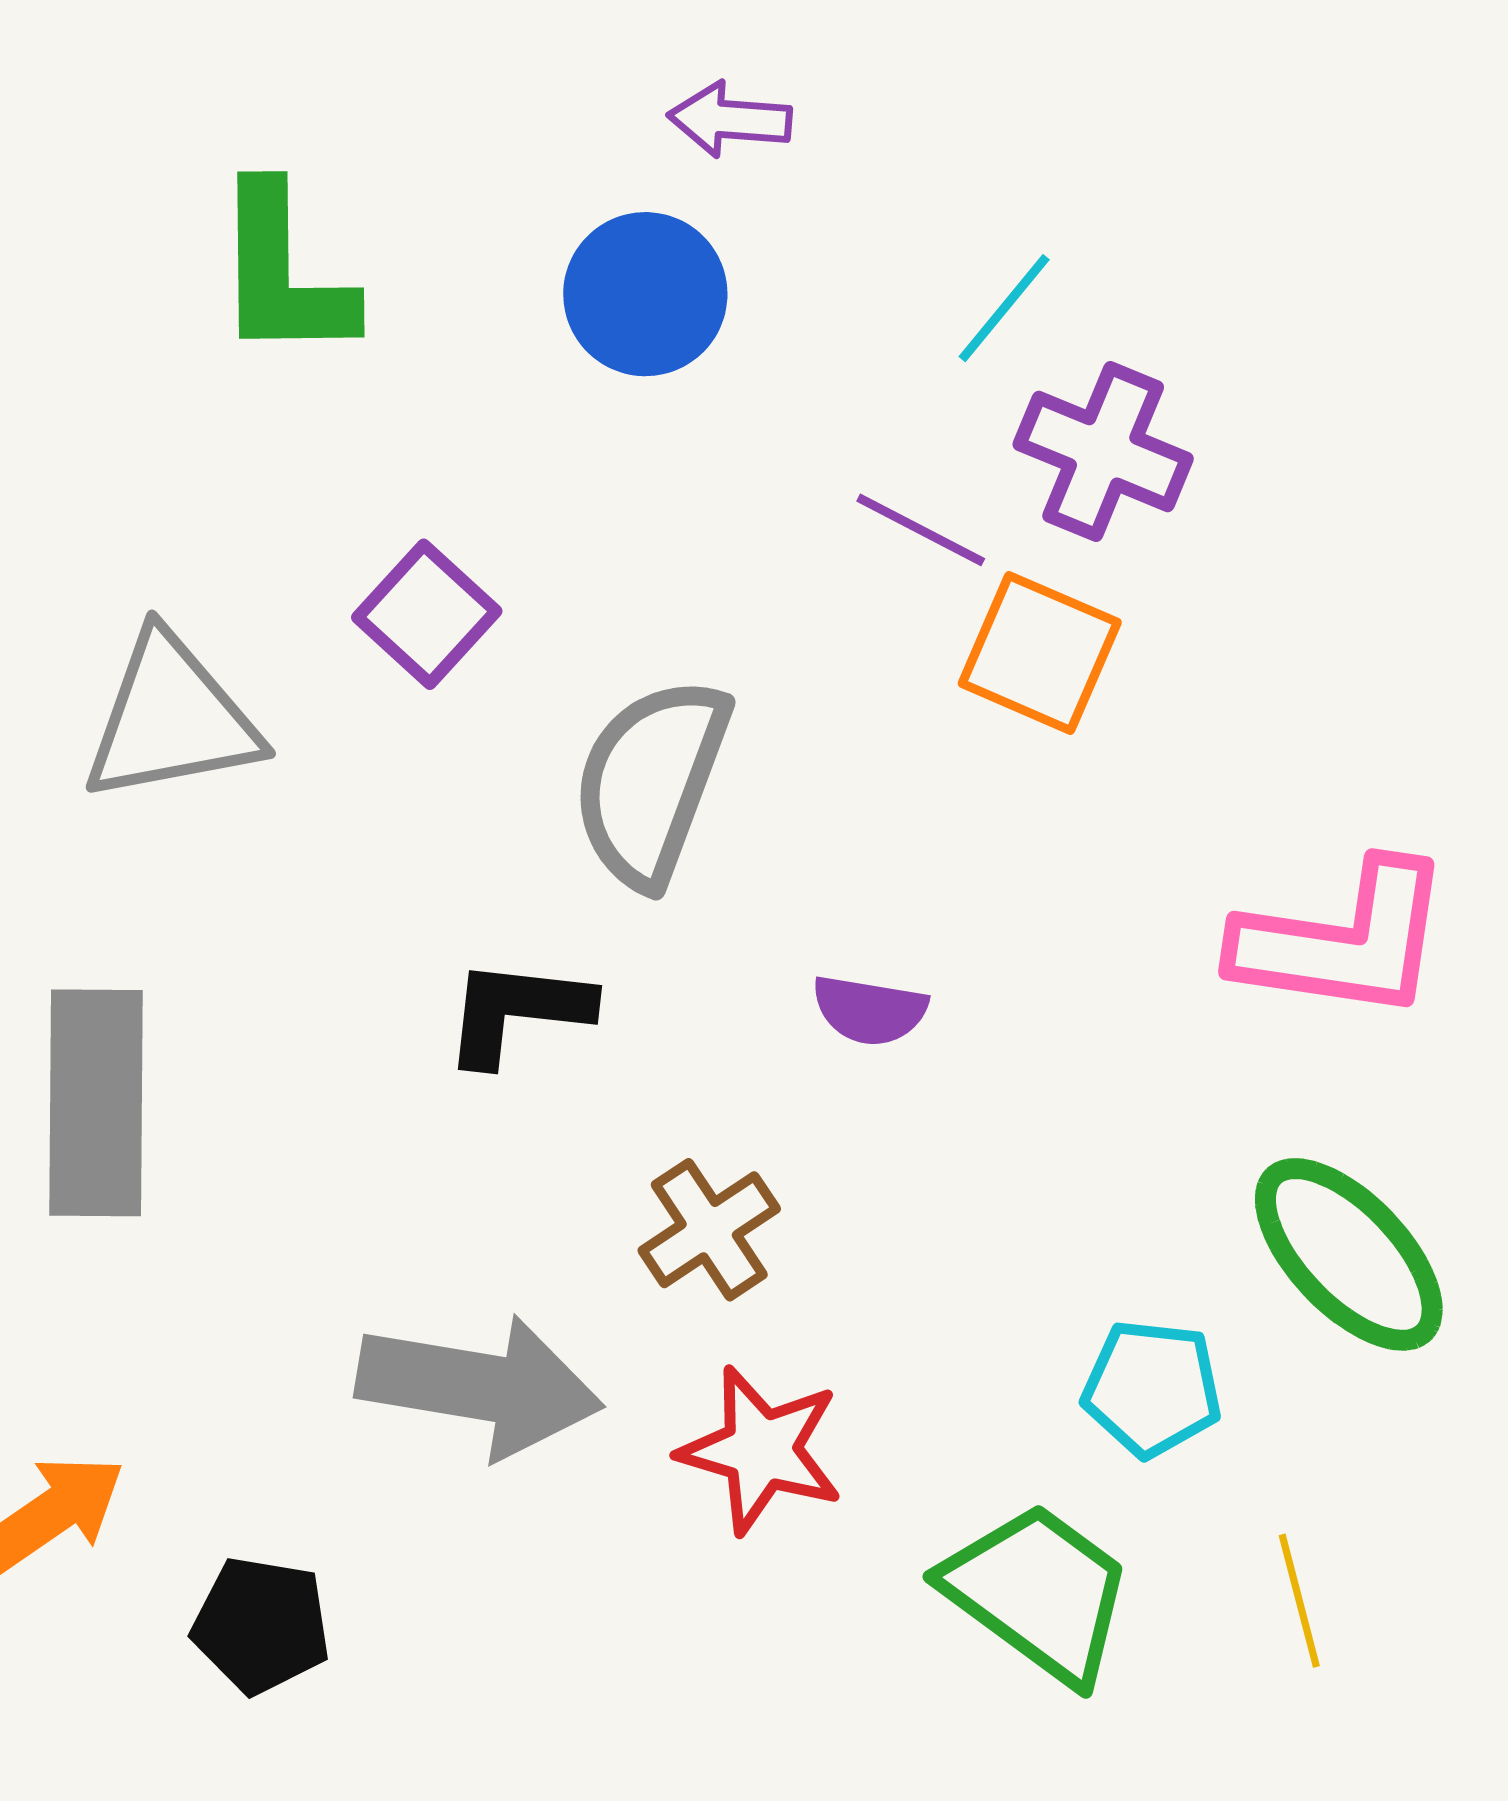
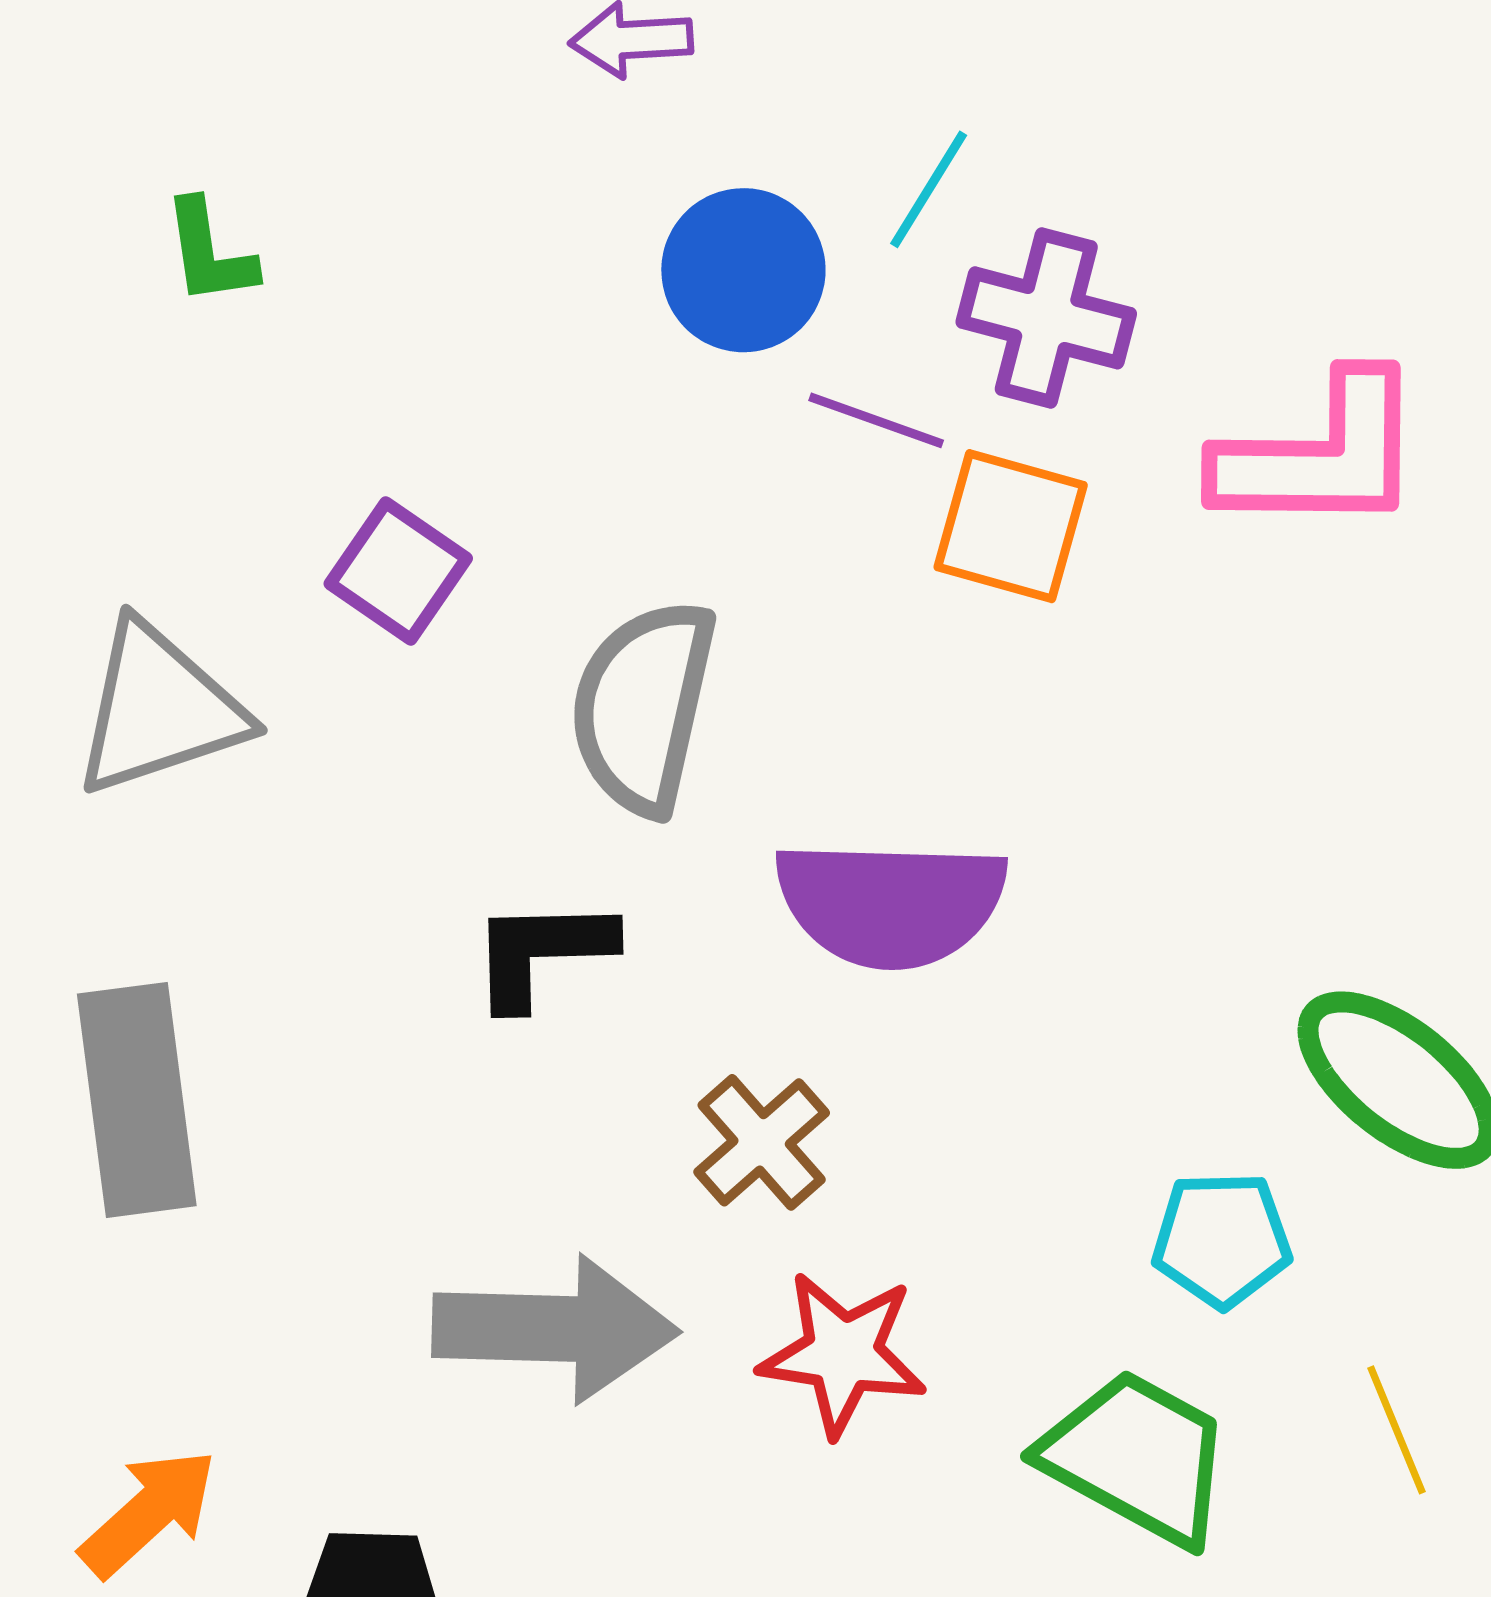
green L-shape: (283, 273) -> (209, 252), size x0.6
blue circle: (645, 294) -> (743, 270), moved
pink L-shape: (1343, 941) -> (1320, 455), moved
purple semicircle: (870, 1010) -> (891, 903), size x2.0

